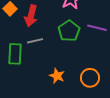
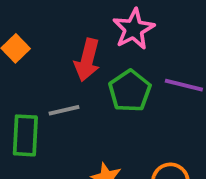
red arrow: (31, 16) -> (87, 60), moved

